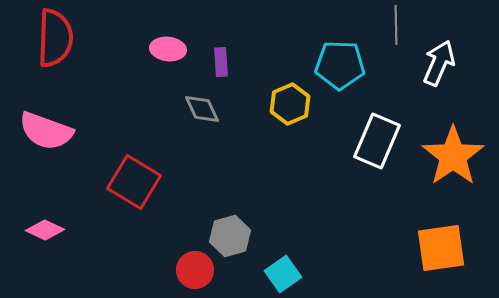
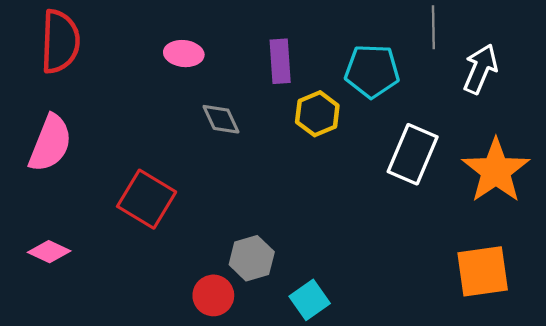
purple rectangle: (221, 62) -> (280, 61), moved, size x1.4
pink semicircle: (46, 131) -> (50, 143), turned -88

